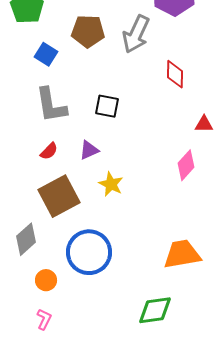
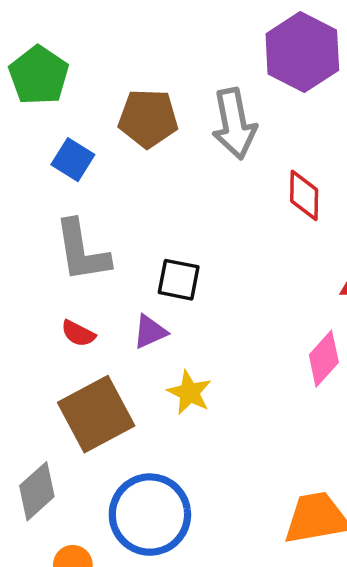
gray arrow: (136, 34) -> (234, 124), turned -36
black square: (107, 106) -> (179, 280), moved
red semicircle: (49, 151) -> (78, 333), turned 72

